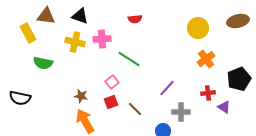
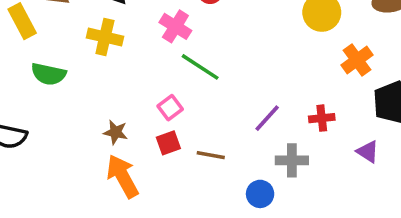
pink cross: (102, 39) -> (175, 26), moved, turned 36
orange cross: (206, 59) -> (357, 60), moved
red cross: (208, 93) -> (322, 118), moved
brown line: (135, 109) -> (211, 155), turned -35

